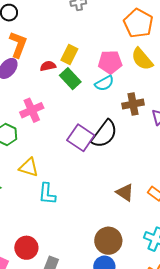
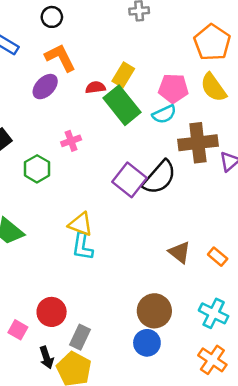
orange L-shape: (18, 44) -> (60, 58), turned -52
green rectangle: (70, 79) -> (122, 105), size x1.4
brown cross: (133, 104) -> (198, 143), size x1.4
pink cross: (32, 110) -> (71, 141), size x0.7
yellow triangle: (29, 167) -> (81, 224), moved

